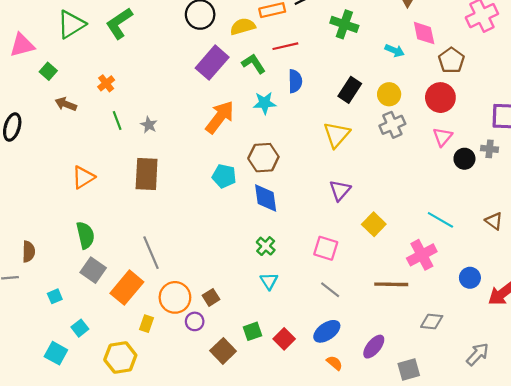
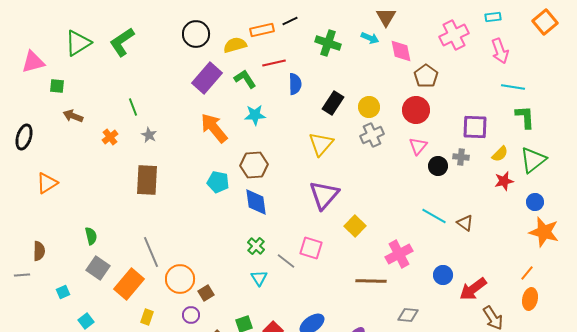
cyan arrow: (395, 51) -> (370, 38), moved
green square: (48, 71) -> (57, 86), turned -35
blue semicircle: (295, 81) -> (295, 84), moved
orange cross: (106, 83) -> (110, 137), moved
orange arrow: (220, 117) -> (214, 128), turned -76
green line: (117, 120) -> (133, 107), moved
orange triangle: (83, 177) -> (47, 183), moved
purple triangle: (340, 190) -> (324, 195), size x1.5
cyan line: (440, 220) -> (434, 216), moved
green semicircle: (85, 235) -> (91, 236), size x0.7
gray line: (330, 290) -> (286, 261), moved
orange circle: (175, 297) -> (180, 279), moved

